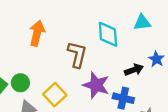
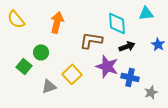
brown L-shape: (77, 54) -> (91, 40), turned -95
black arrow: (134, 70) -> (127, 46), moved
green circle: (20, 83) -> (41, 52), moved

